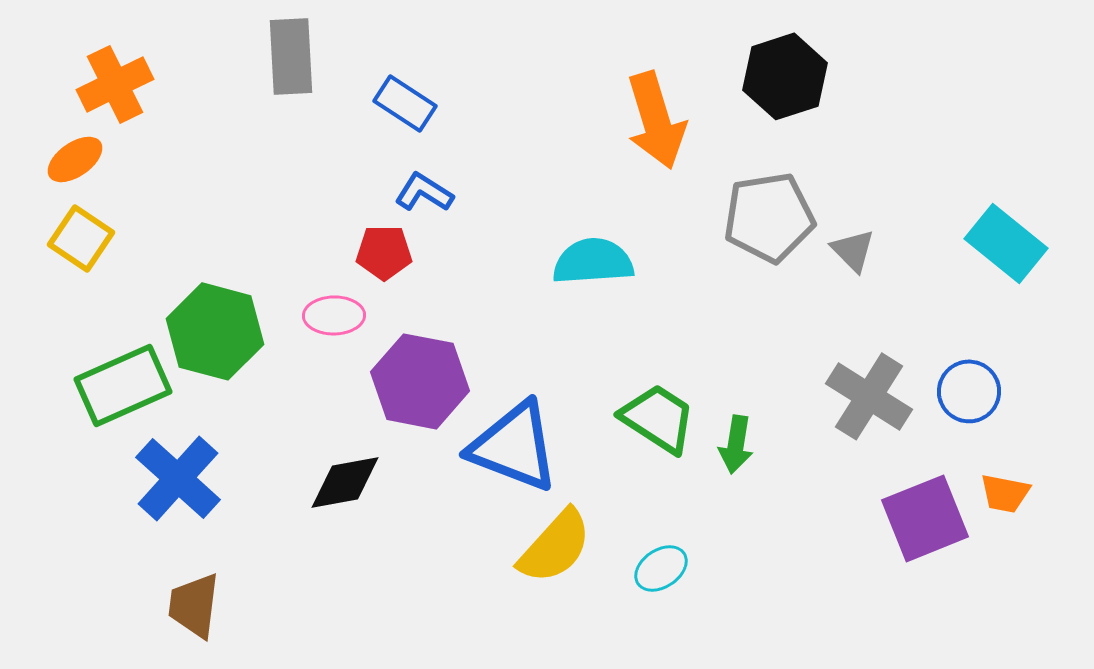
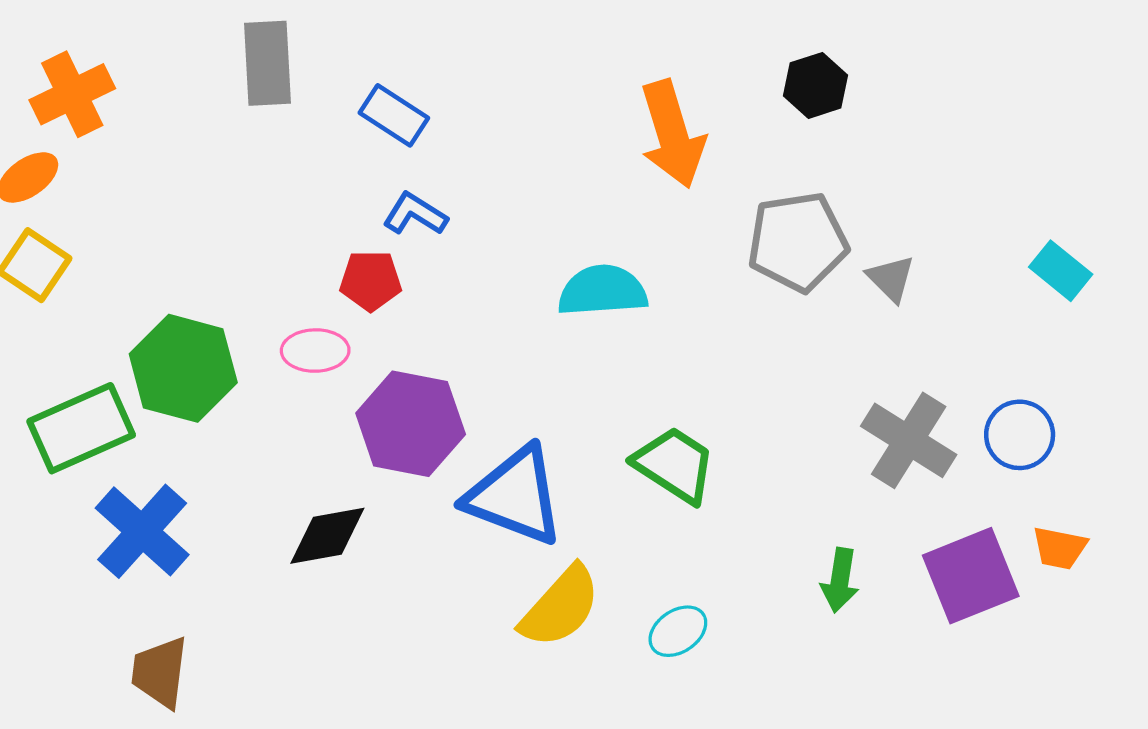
black hexagon: (785, 76) -> (815, 85), size x0.7
cyan rectangle: (1006, 243) -> (1061, 271), size x0.7
green arrow: (736, 444) -> (840, 580), moved

